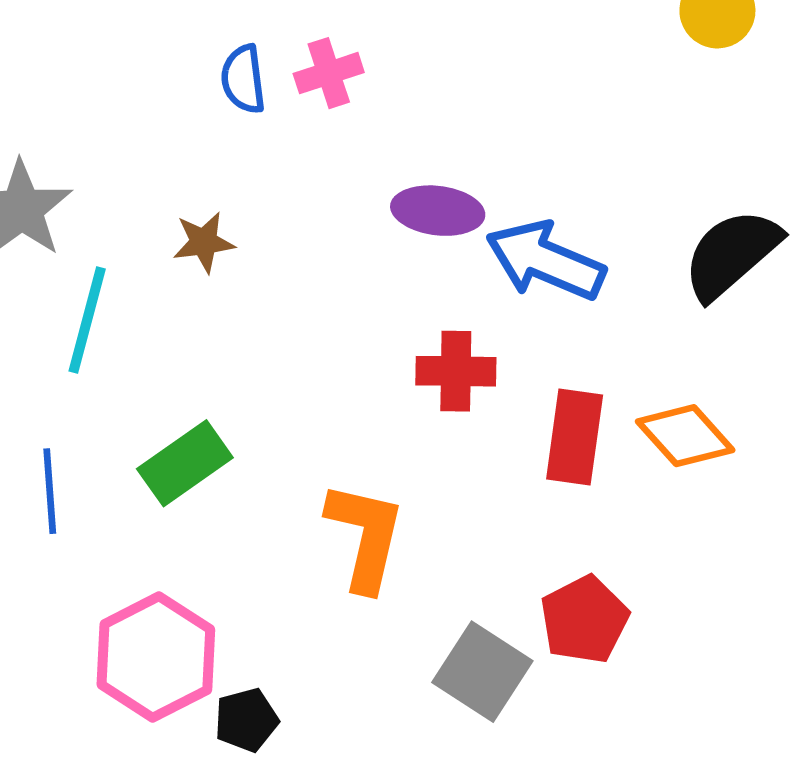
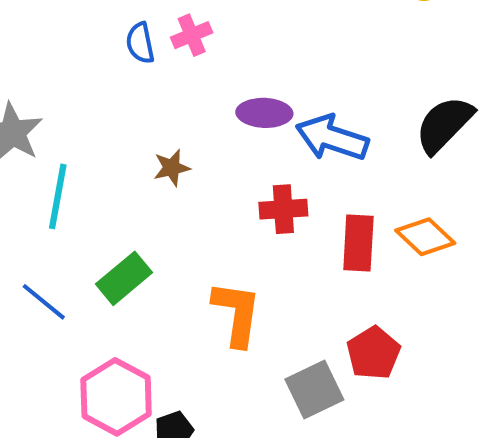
brown star: (204, 242) -> (172, 168), moved
blue line: (50, 491) -> (44, 302), turned -42
gray square: (482, 672) -> (314, 389), turned 36

